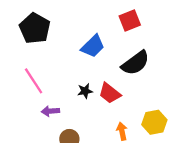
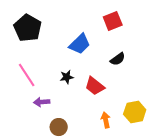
black semicircle: (135, 63) -> (118, 59), size x0.6
black star: (85, 91) -> (67, 77), moved

